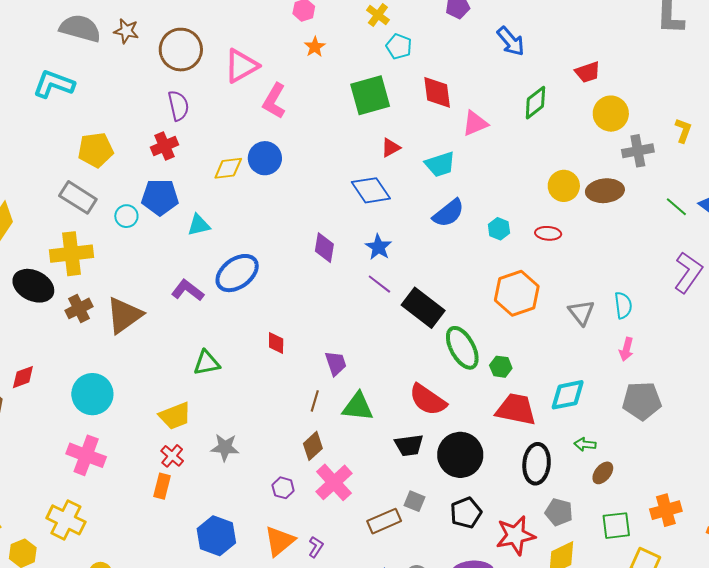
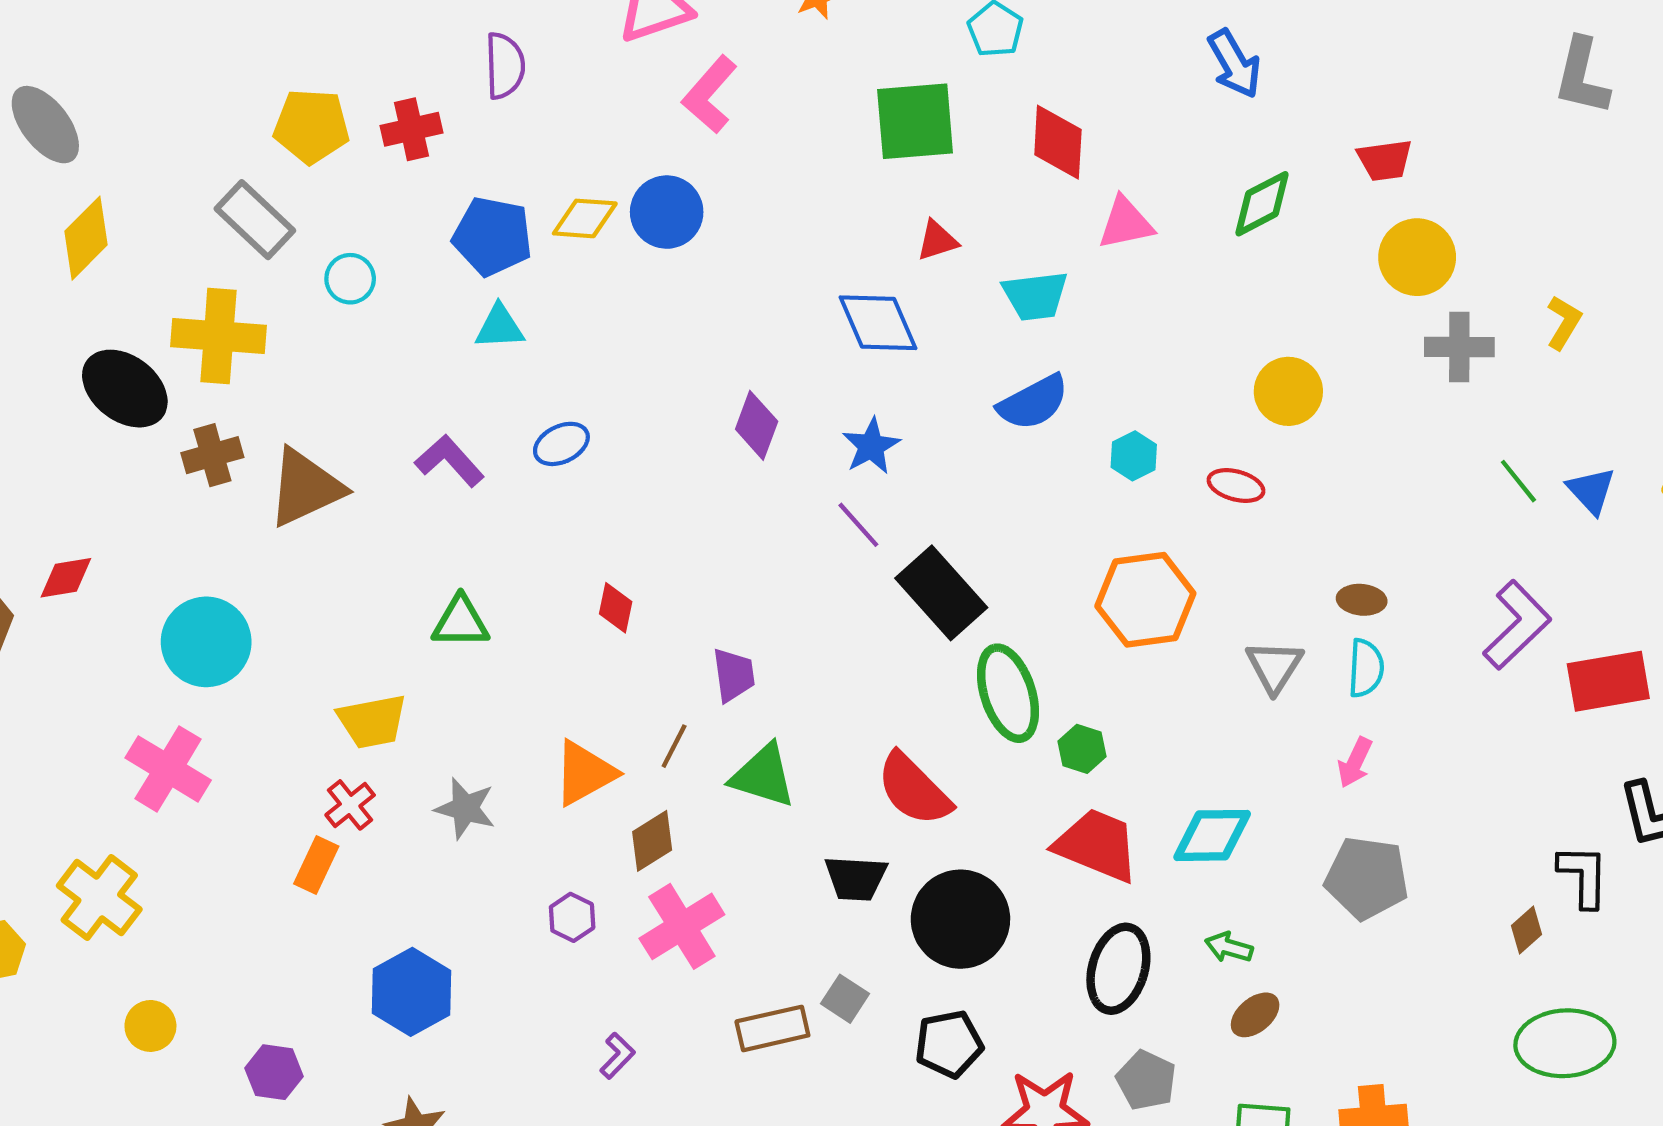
red cross: (165, 146) -> (411, 129), moved
brown ellipse: (605, 191) -> (1362, 600), moved, size x0.6
blue pentagon: (160, 197) -> (492, 236), moved
blue ellipse: (237, 273) -> (561, 444), size x0.6
orange triangle: (280, 541) -> (585, 773), moved

